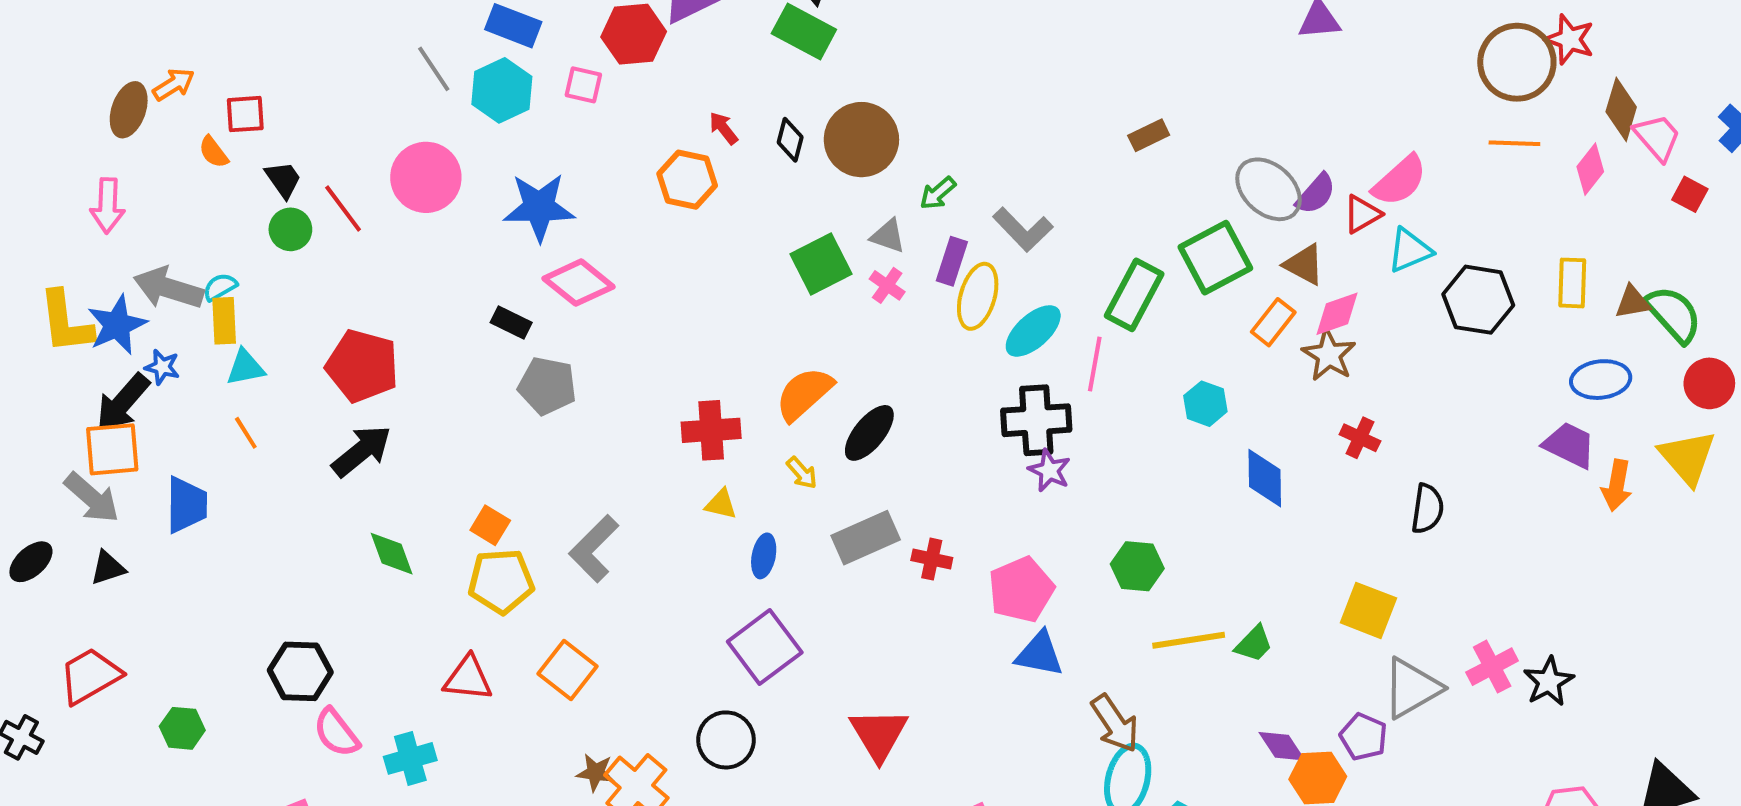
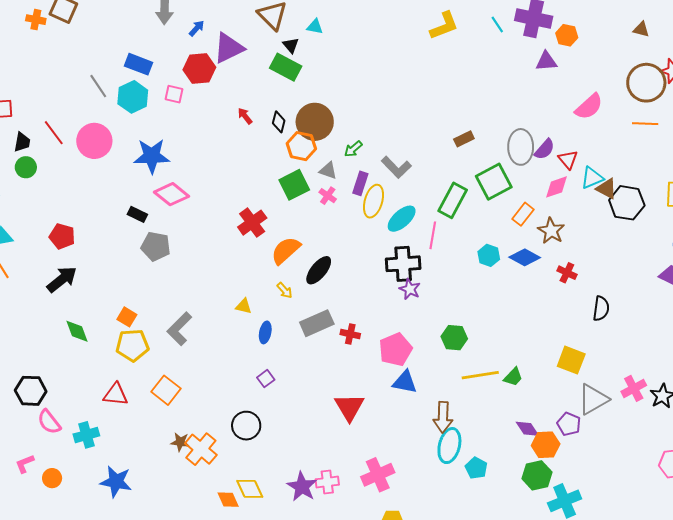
brown rectangle: (1149, 135) -> (464, 139), moved
black trapezoid: (283, 180) -> (22, 142), turned 45
orange hexagon: (687, 180) -> (301, 146), moved
pink semicircle: (1400, 181) -> (589, 107), moved
gray ellipse: (1269, 189) -> (521, 147), turned 48
red line: (343, 208) -> (54, 133), moved
red triangle: (1362, 214) -> (568, 160), turned -40
brown triangle: (1304, 264) -> (607, 189), moved
pink diamond: (1337, 314) -> (557, 187), moved
red pentagon: (362, 366) -> (62, 236), size x0.7
red cross: (711, 430) -> (252, 223), moved, turned -32
blue diamond: (1265, 478) -> (525, 257), moved, turned -60
purple square: (765, 647) -> (266, 379), size x0.5
brown arrow: (1115, 723) -> (443, 417), turned 36
red triangle: (879, 734) -> (349, 407), moved

